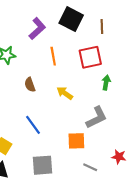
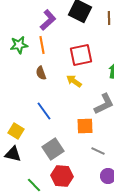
orange line: (53, 56) -> (42, 45), moved
red square: (90, 57) -> (81, 55), moved
gray square: (43, 165) -> (53, 149), turned -30

